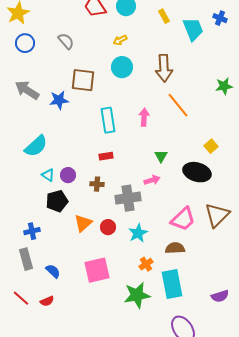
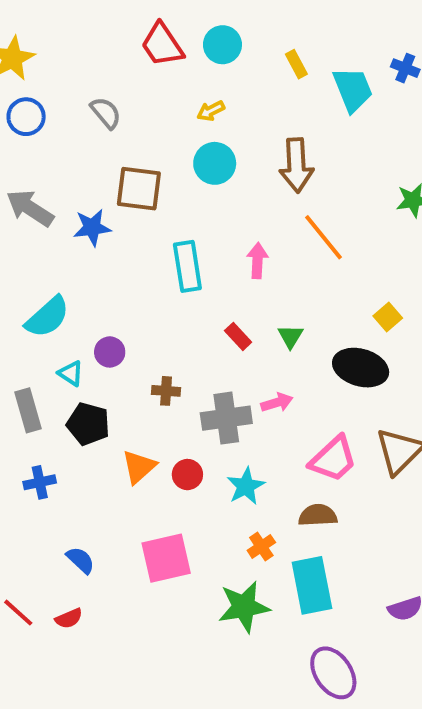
red rectangle: (106, 156) -> (238, 336), moved, turned 56
purple circle: (68, 175) -> (110, 352), moved
pink arrow: (152, 180) -> (277, 403), moved
black pentagon: (57, 201) -> (88, 424), turned 30
gray rectangle: (26, 259) -> (28, 410), moved

